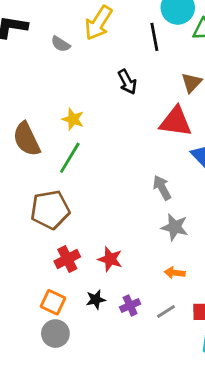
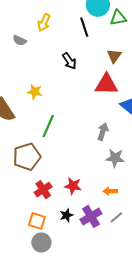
yellow arrow: (98, 23) -> (44, 22), size x0.7
green line: (70, 158) -> (48, 126), moved
gray arrow: (162, 188) -> (103, 132), turned 54
orange arrow: (175, 273) -> (110, 191), moved
purple cross: (130, 306) -> (91, 216), size x1.5

